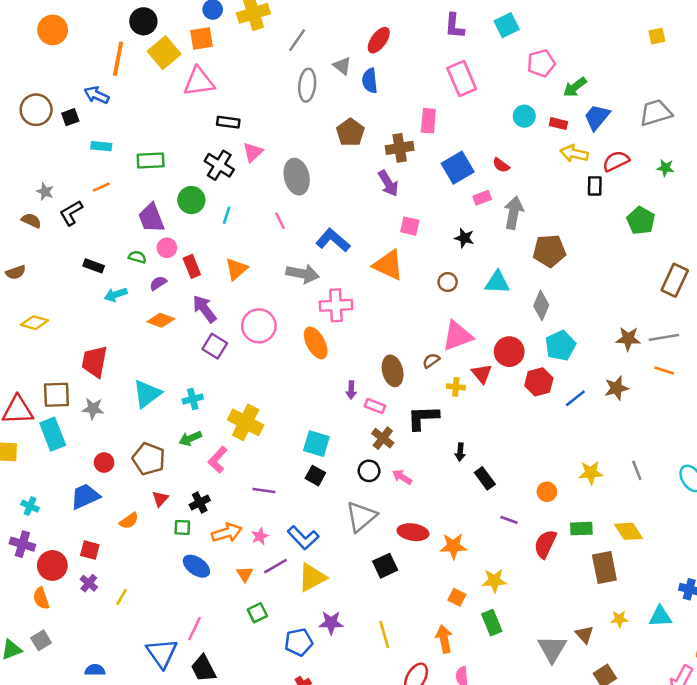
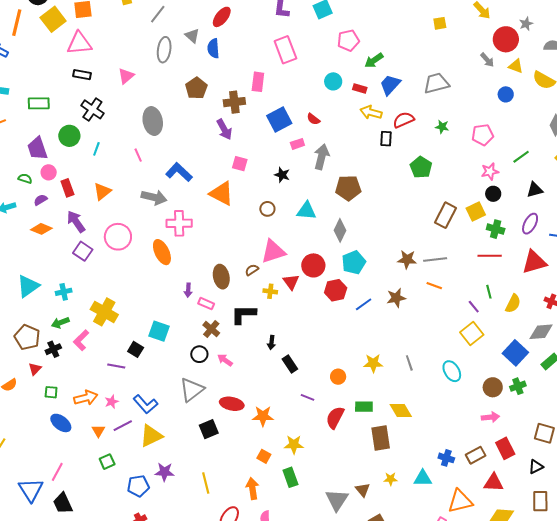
black rectangle: (228, 122) -> (82, 75), moved
pink triangle: (253, 152) -> (126, 76), moved
black square: (315, 476) -> (136, 349), moved
black cross: (200, 503) -> (53, 349), moved

